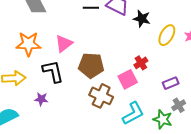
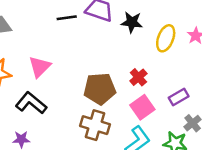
brown pentagon: (91, 65) -> (100, 89), moved
black L-shape: (53, 71) -> (31, 103), turned -30
pink square: (128, 79) -> (142, 107), moved

